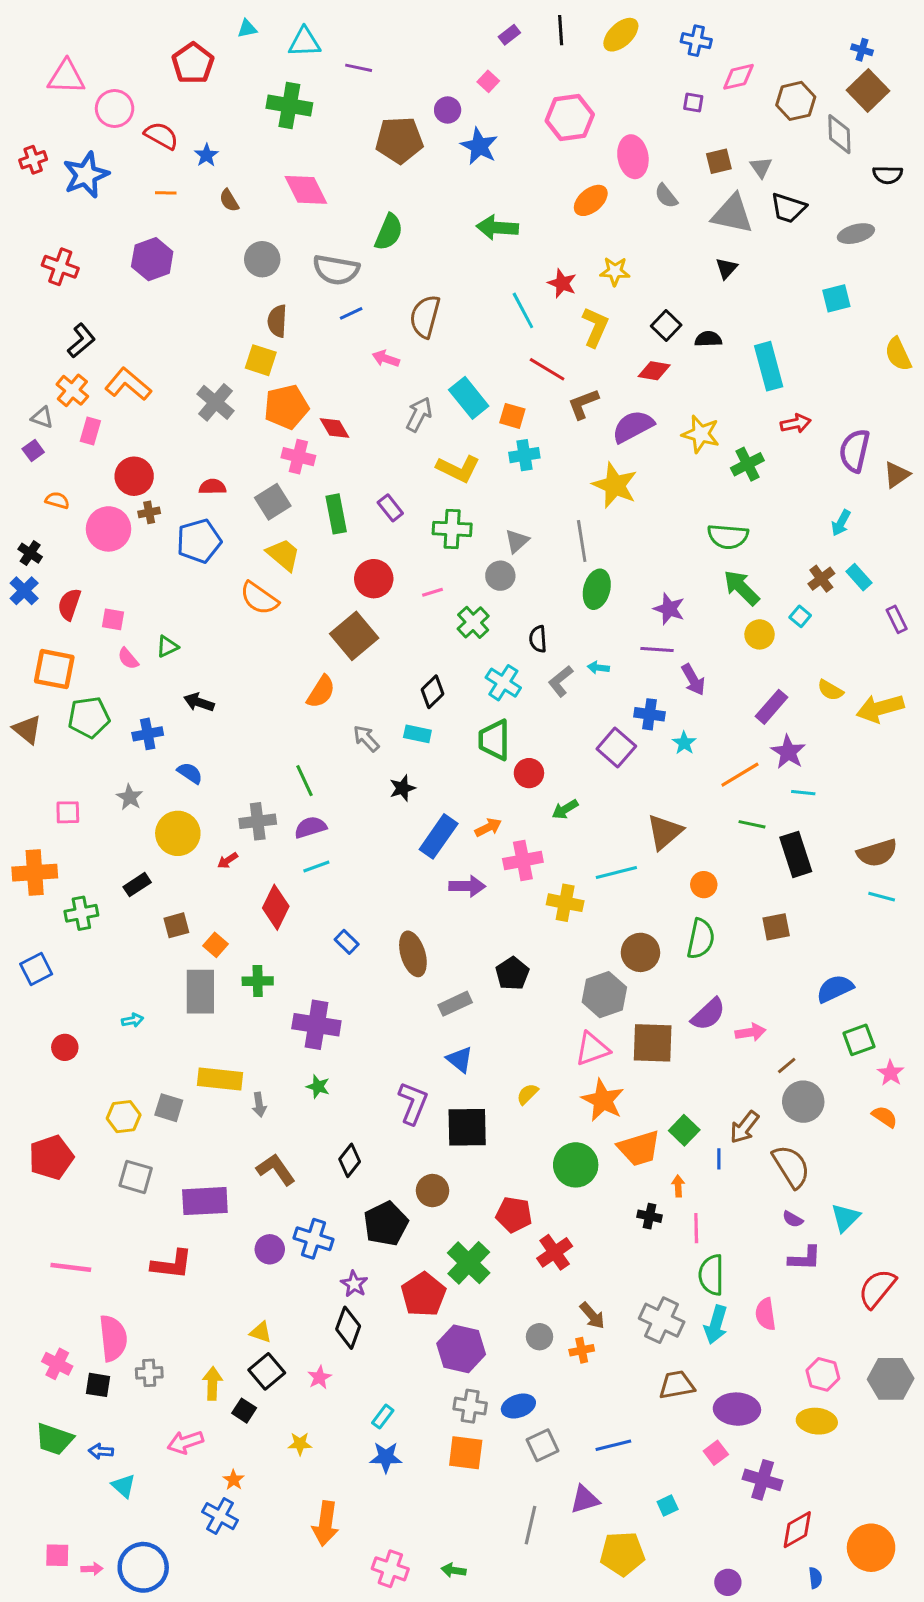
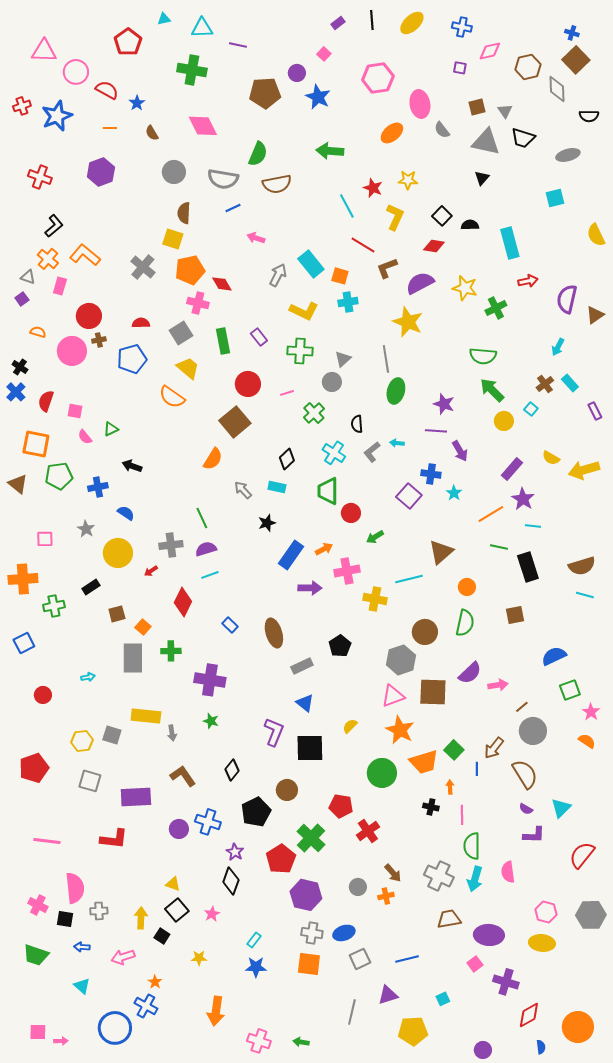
brown semicircle: (425, 316) -> (277, 184), moved, turned -116
blue arrow: (101, 1451) -> (82, 947), moved
blue circle: (143, 1567) -> (115, 1028), moved

